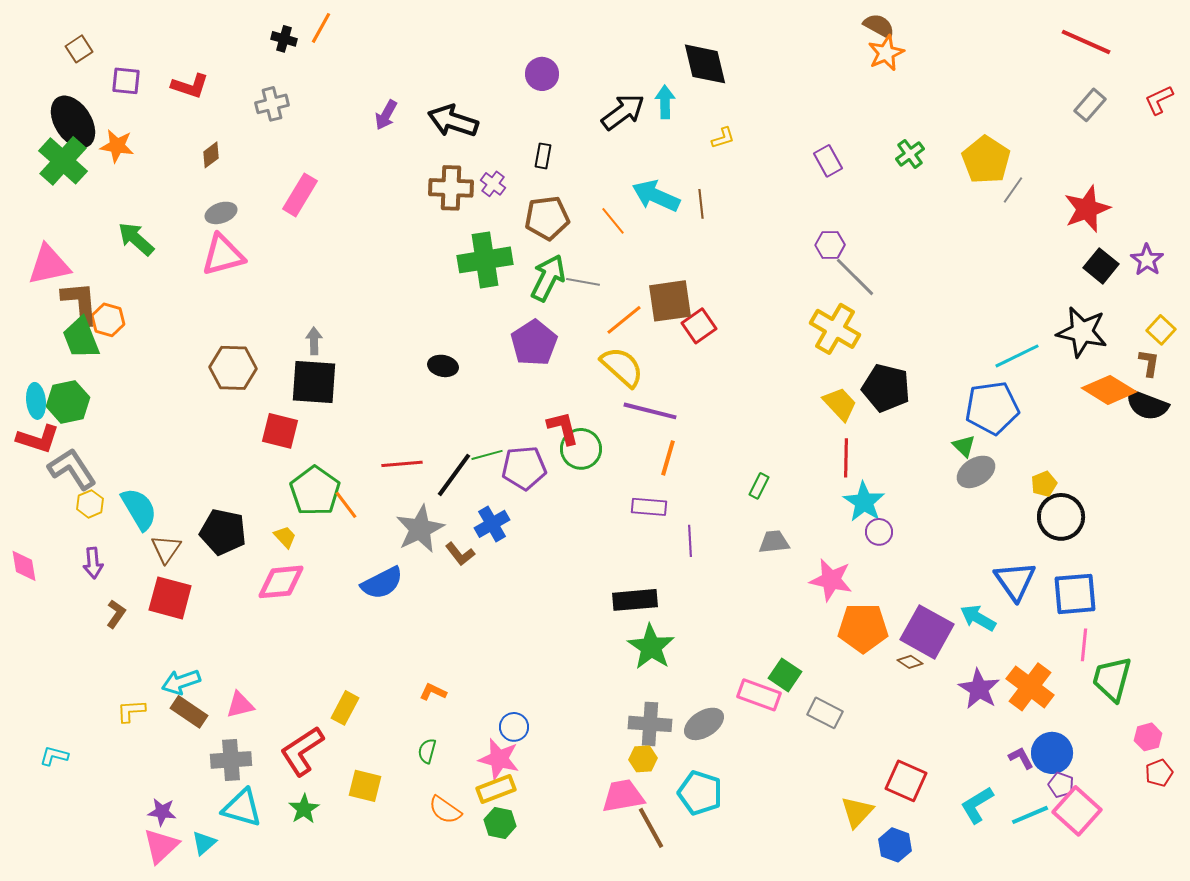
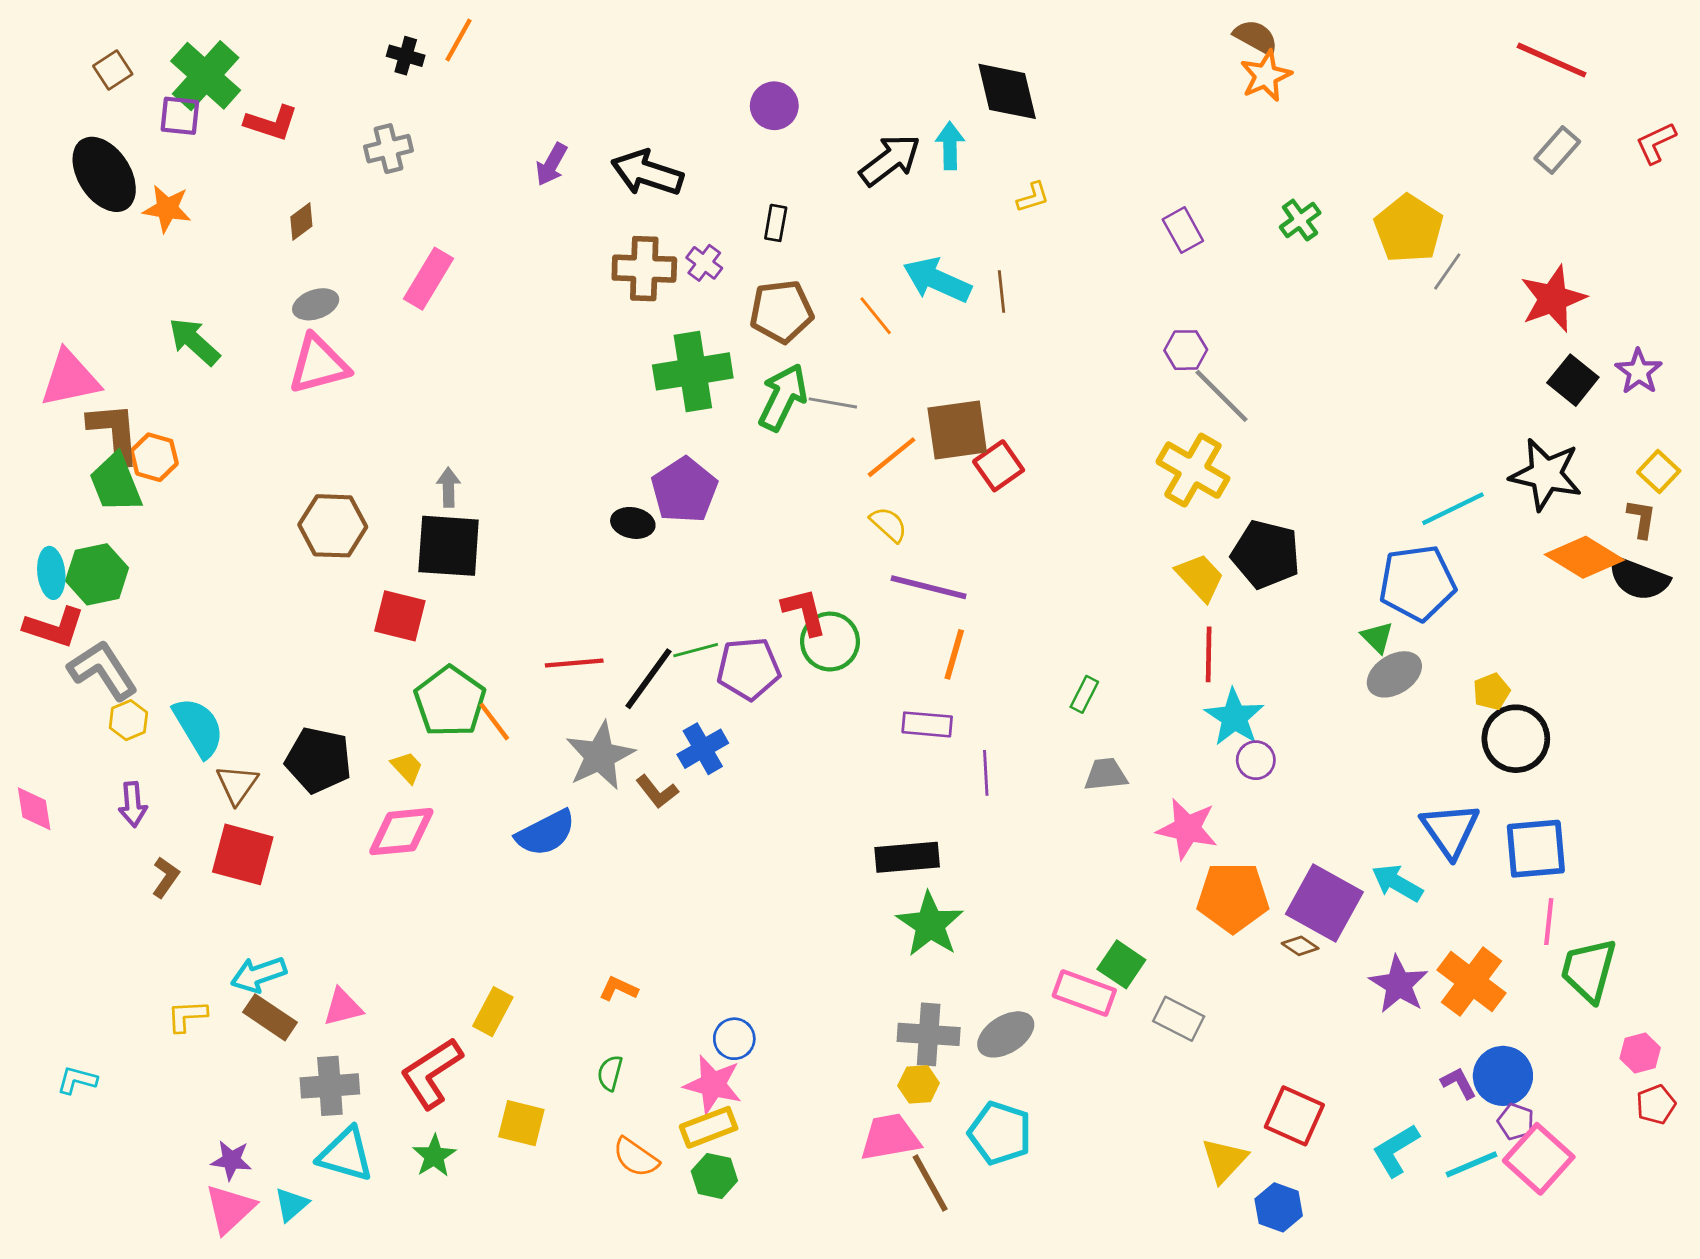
green cross: (63, 161) -> (206, 76), moved
purple pentagon: (534, 343) -> (684, 490), moved
yellow semicircle: (622, 367) -> (889, 524), size x0.6

